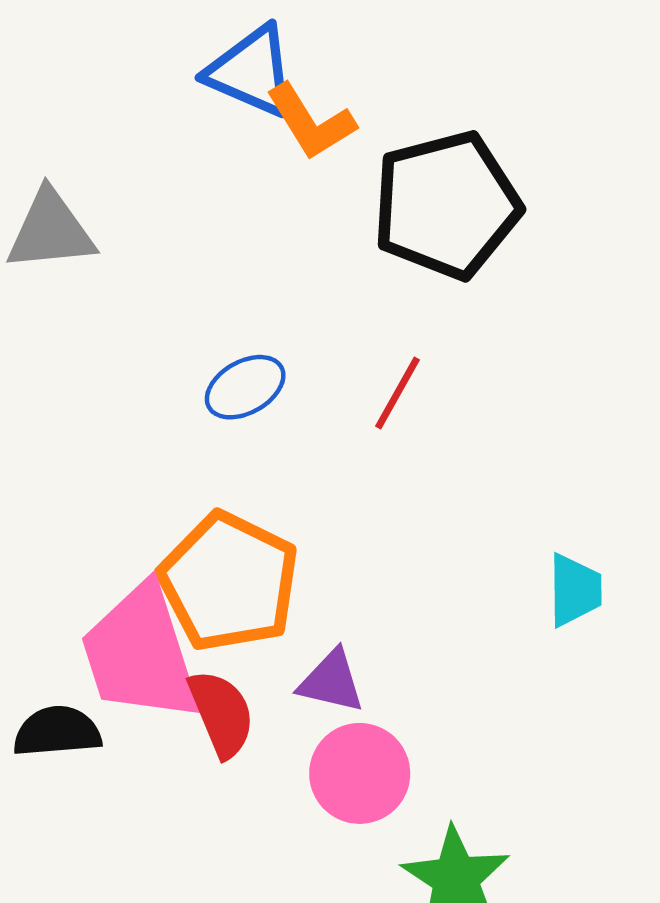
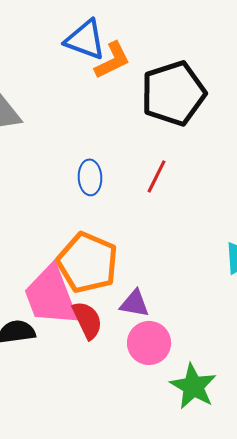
orange L-shape: (311, 122) -> (112, 60), turned -81
blue ellipse: (245, 387) -> (90, 177), turned -60

